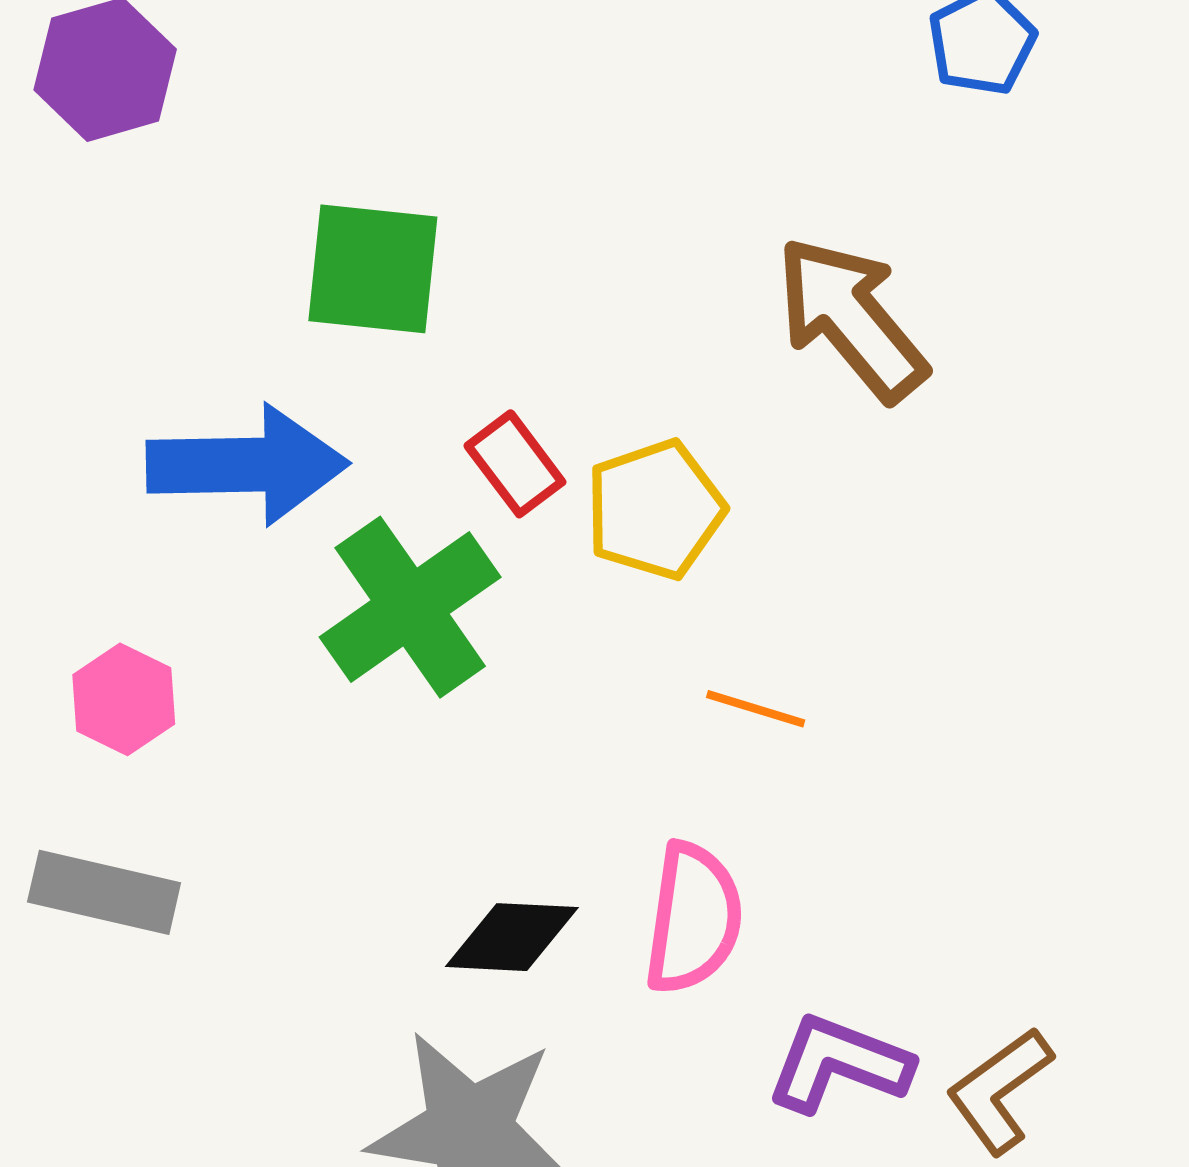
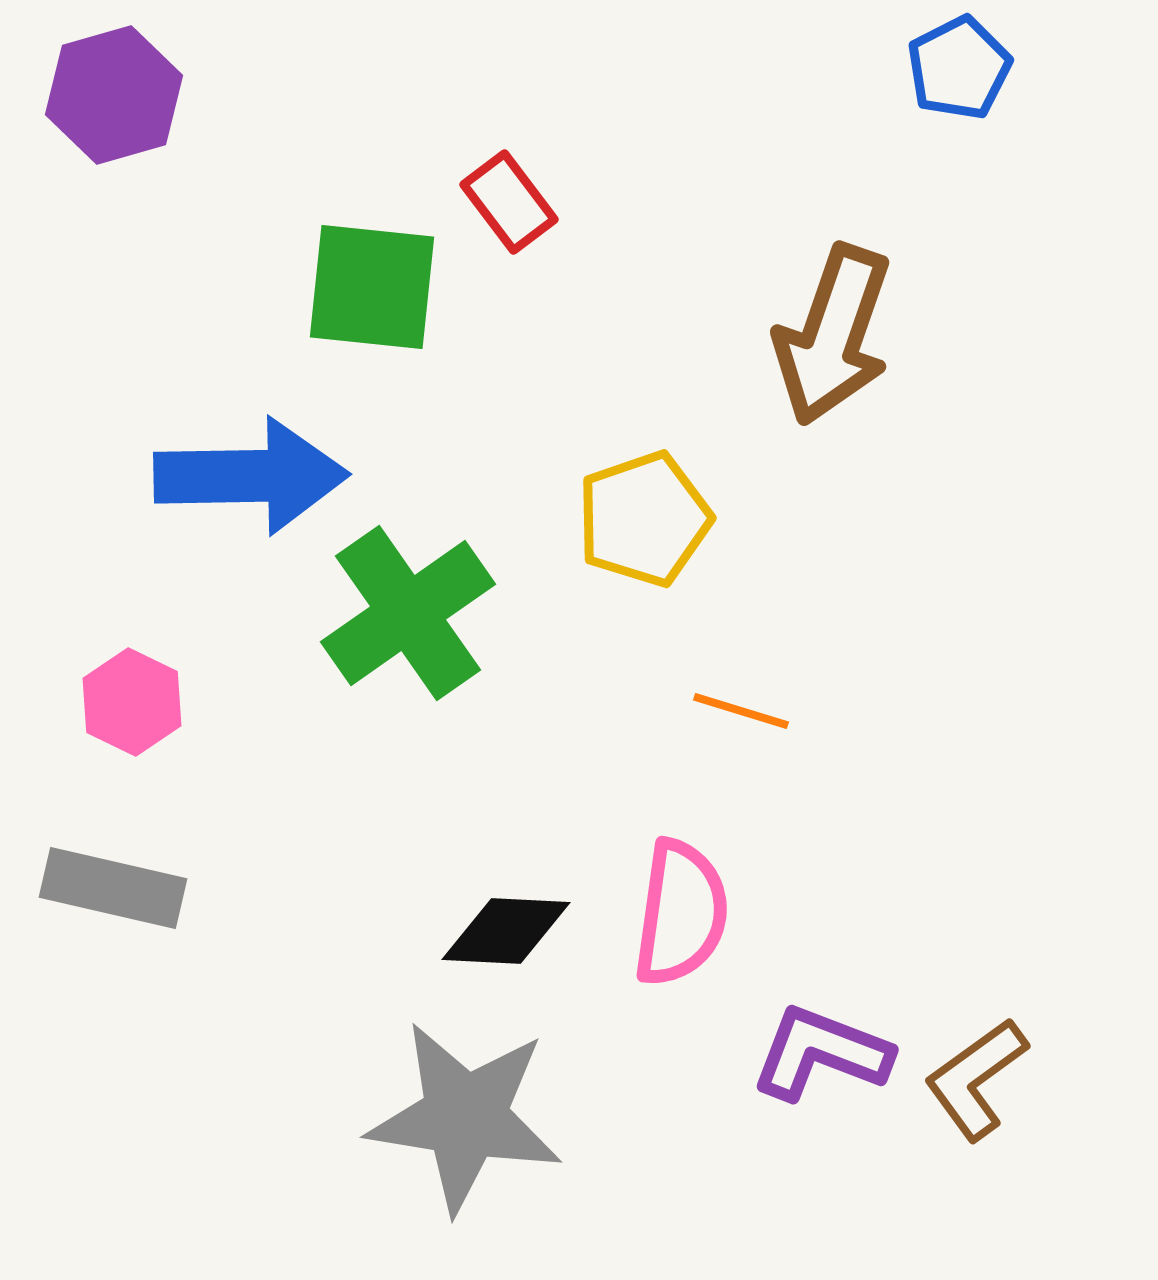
brown arrow: (851, 319) -> (833, 335), turned -121
red rectangle: (515, 464) -> (509, 202), moved

